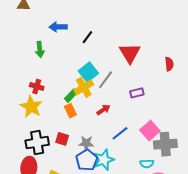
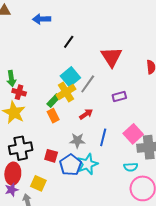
blue arrow: (58, 27) -> (42, 19), moved
green arrow: (40, 49) -> (11, 79), moved
blue line: (120, 133) -> (103, 137), turned -36
red square: (62, 139) -> (51, 156), moved
gray star: (86, 143) -> (77, 141), moved

